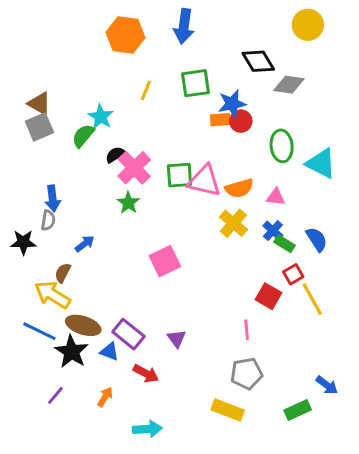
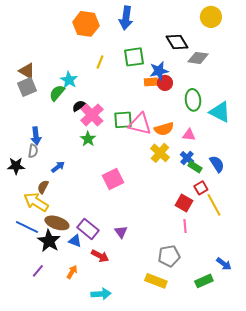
pink line: (247, 330) -> (185, 226), moved

